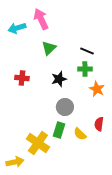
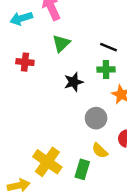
red cross: (22, 78) -> (25, 62), moved
gray circle: (65, 107) -> (96, 118), moved
green rectangle: (59, 130) -> (82, 169), moved

